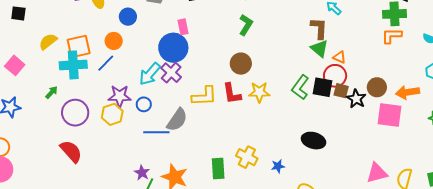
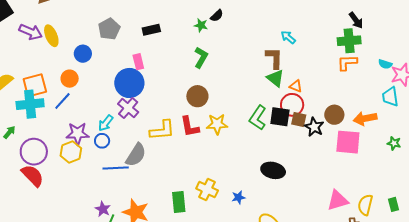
cyan arrow: (150, 74) -> (106, 123), moved, size x0.7
red semicircle: (71, 151) -> (33, 176), moved

